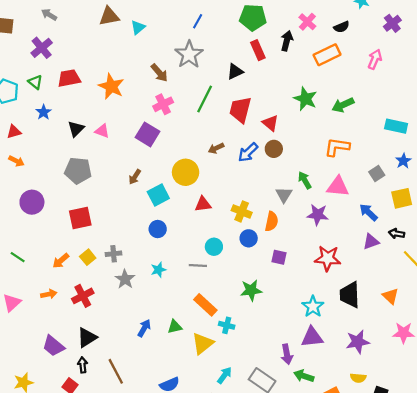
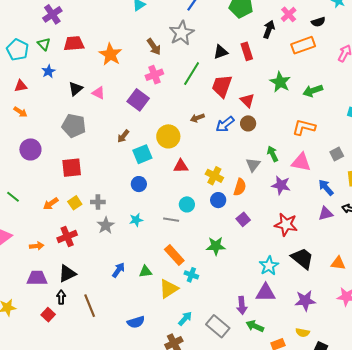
red rectangle: (258, 50) -> (247, 51), moved
purple square: (279, 257) -> (243, 219), turned 32
orange arrow: (49, 294) -> (37, 246), moved
black trapezoid: (350, 295) -> (302, 258), turned 125
orange triangle: (390, 296) -> (338, 263), turned -42
purple trapezoid: (53, 346) -> (37, 278), turned 135

